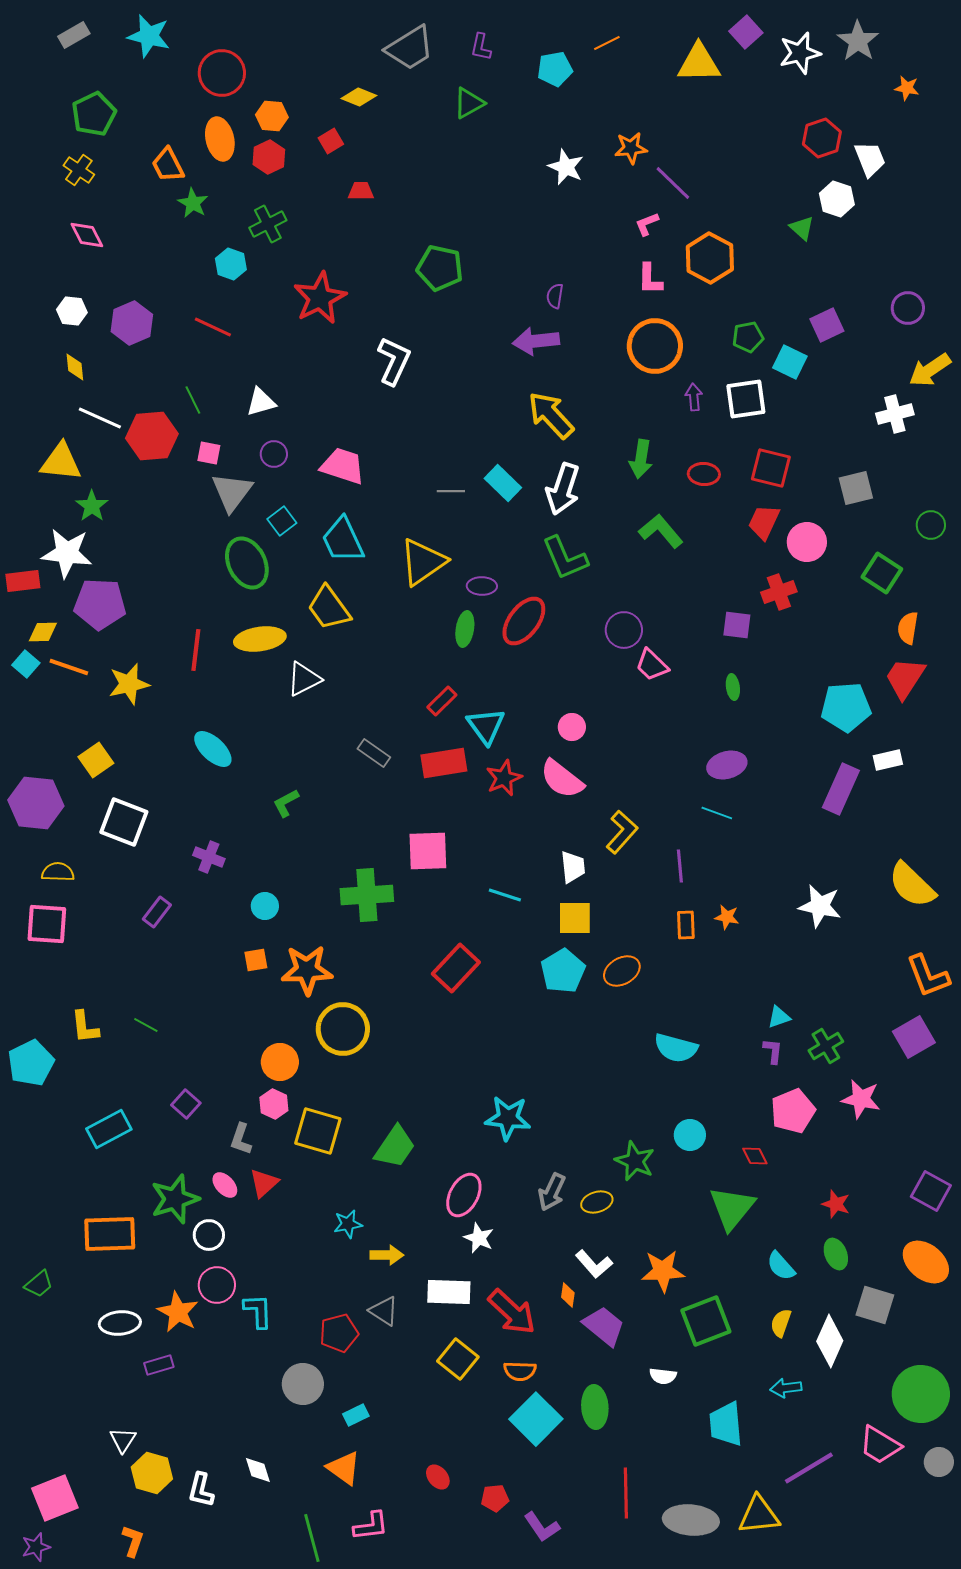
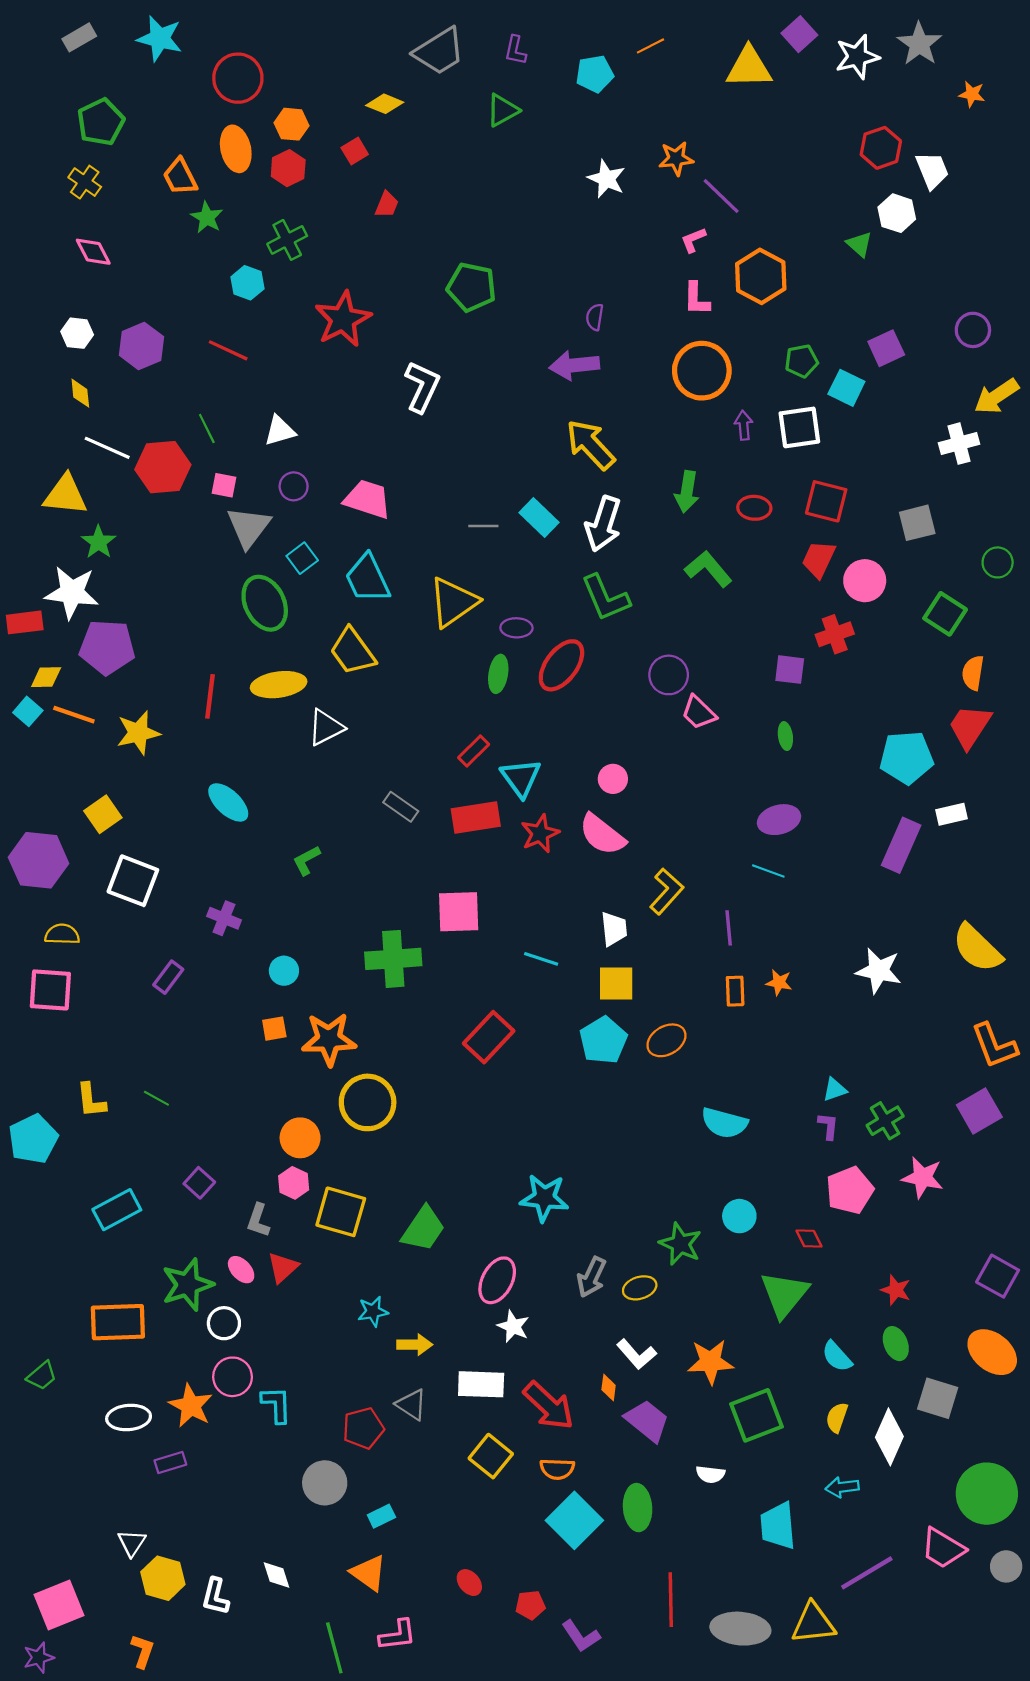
red trapezoid: (361, 191) -> (387, 205), turned 112

